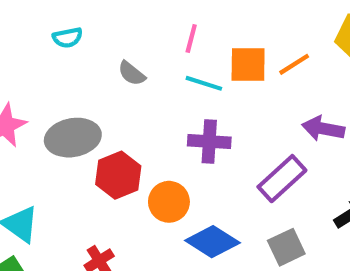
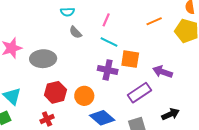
cyan semicircle: (68, 38) -> (67, 12), moved
orange square: (248, 64) -> (130, 59), moved
orange line: (294, 64) -> (154, 21), moved
red hexagon: (118, 175) -> (55, 92), moved

